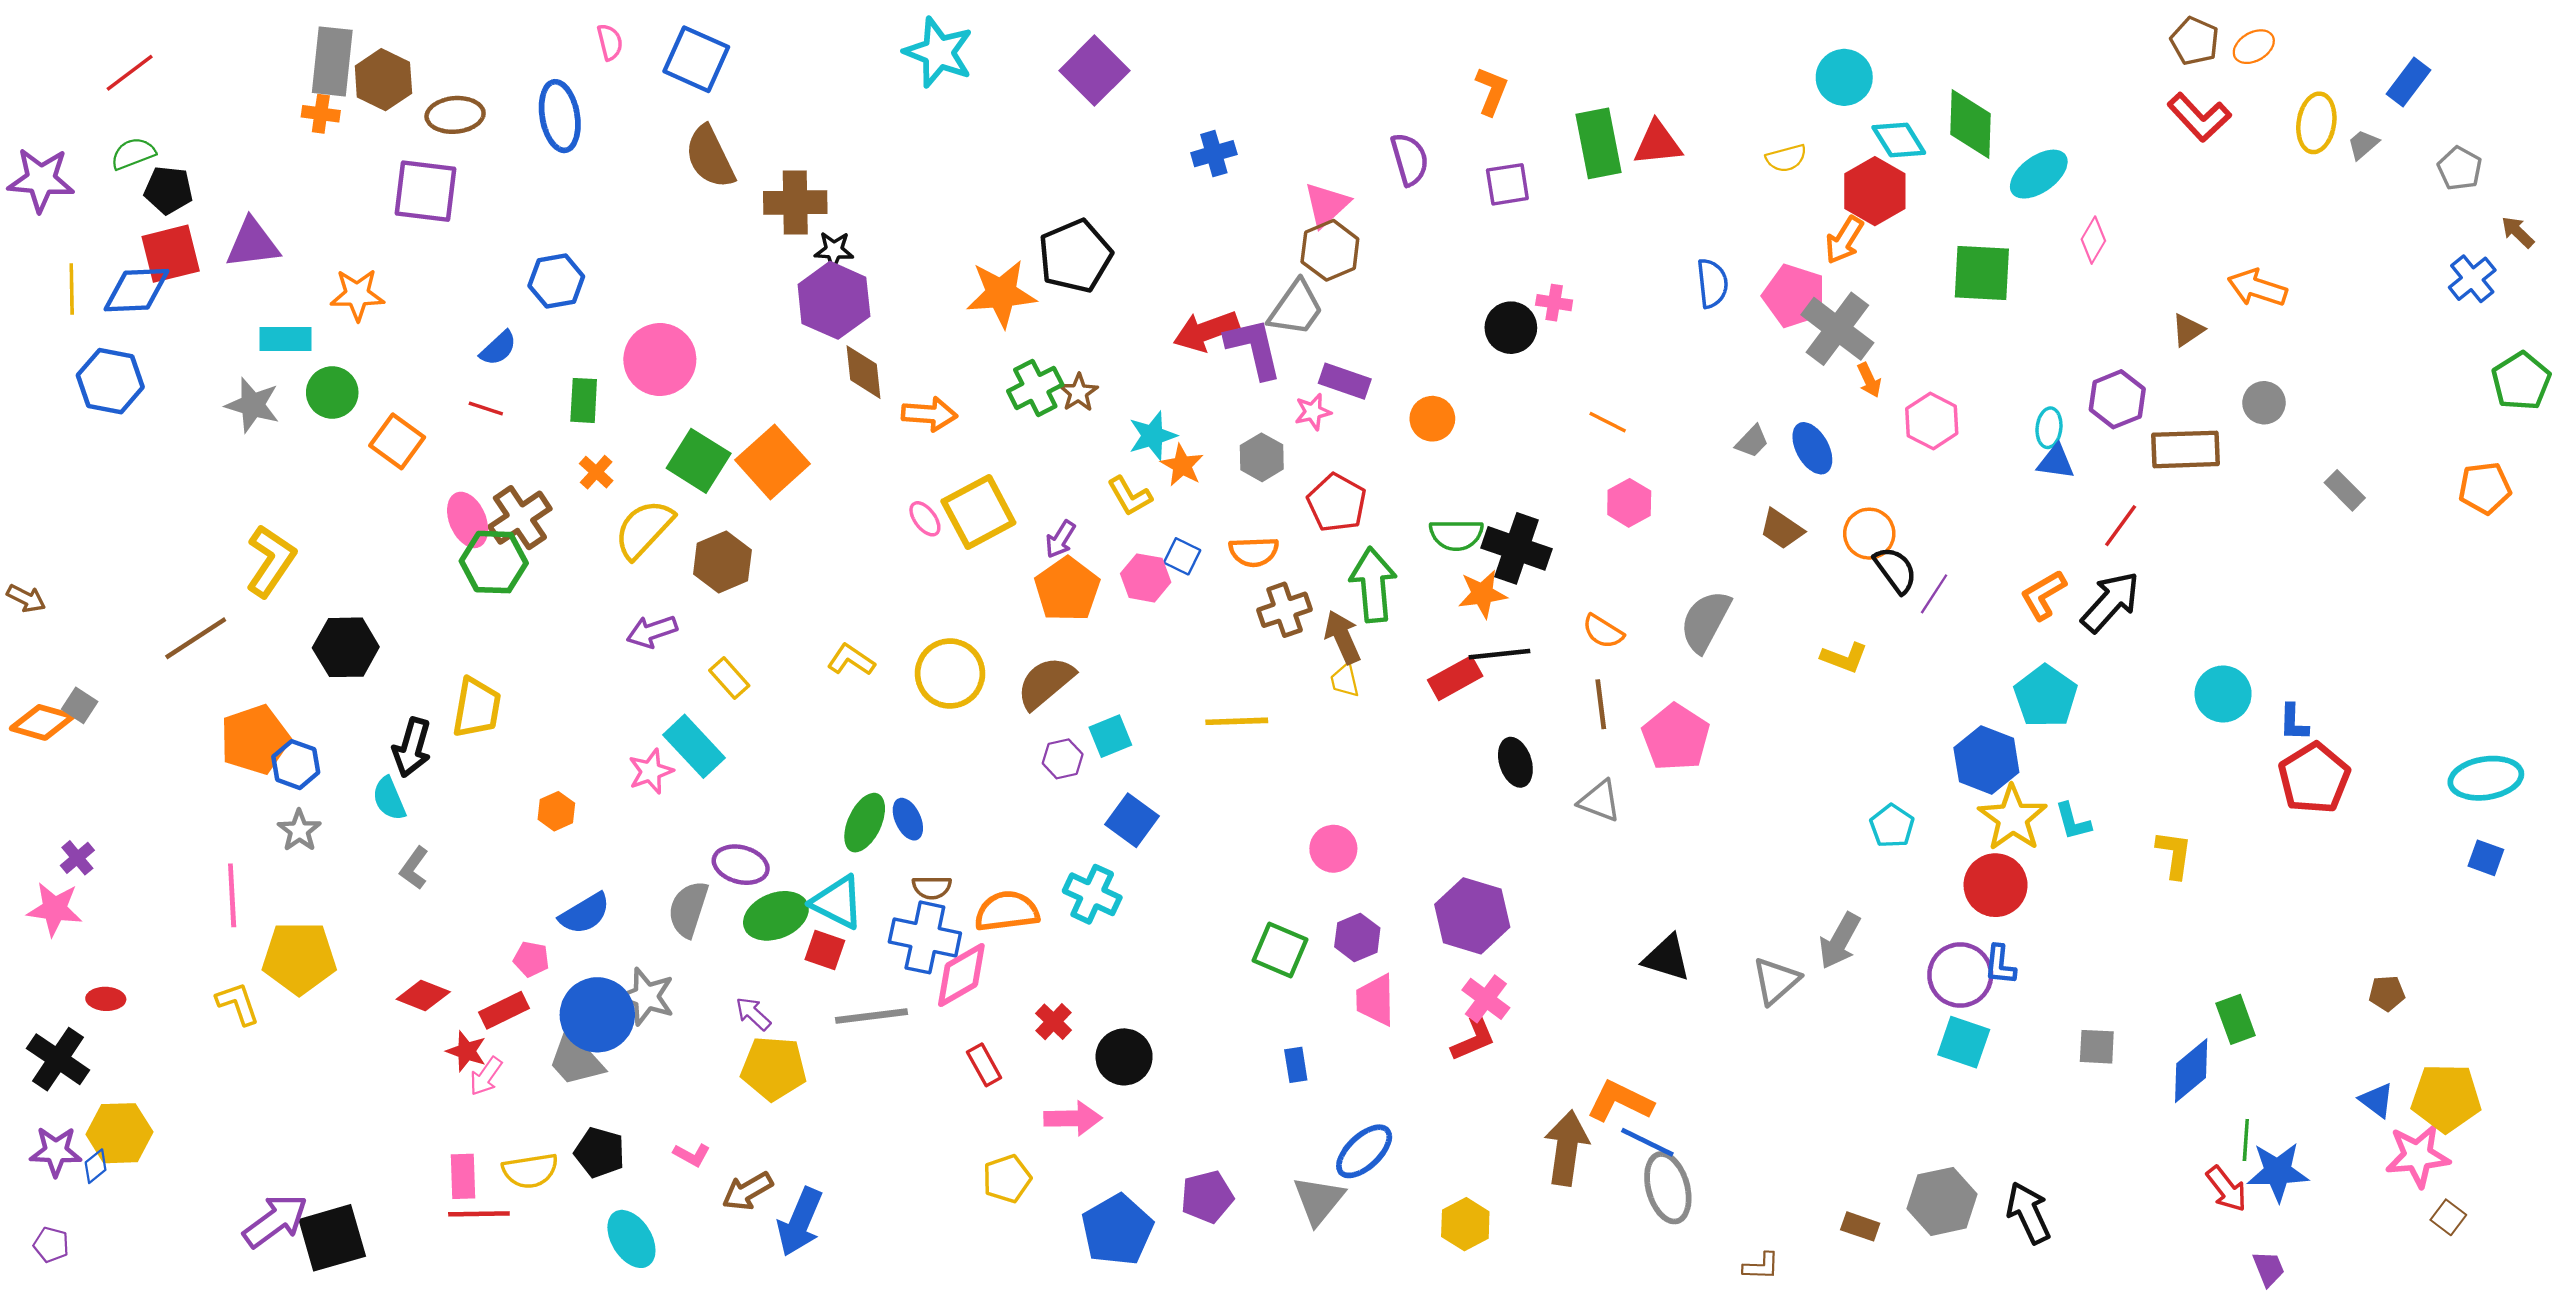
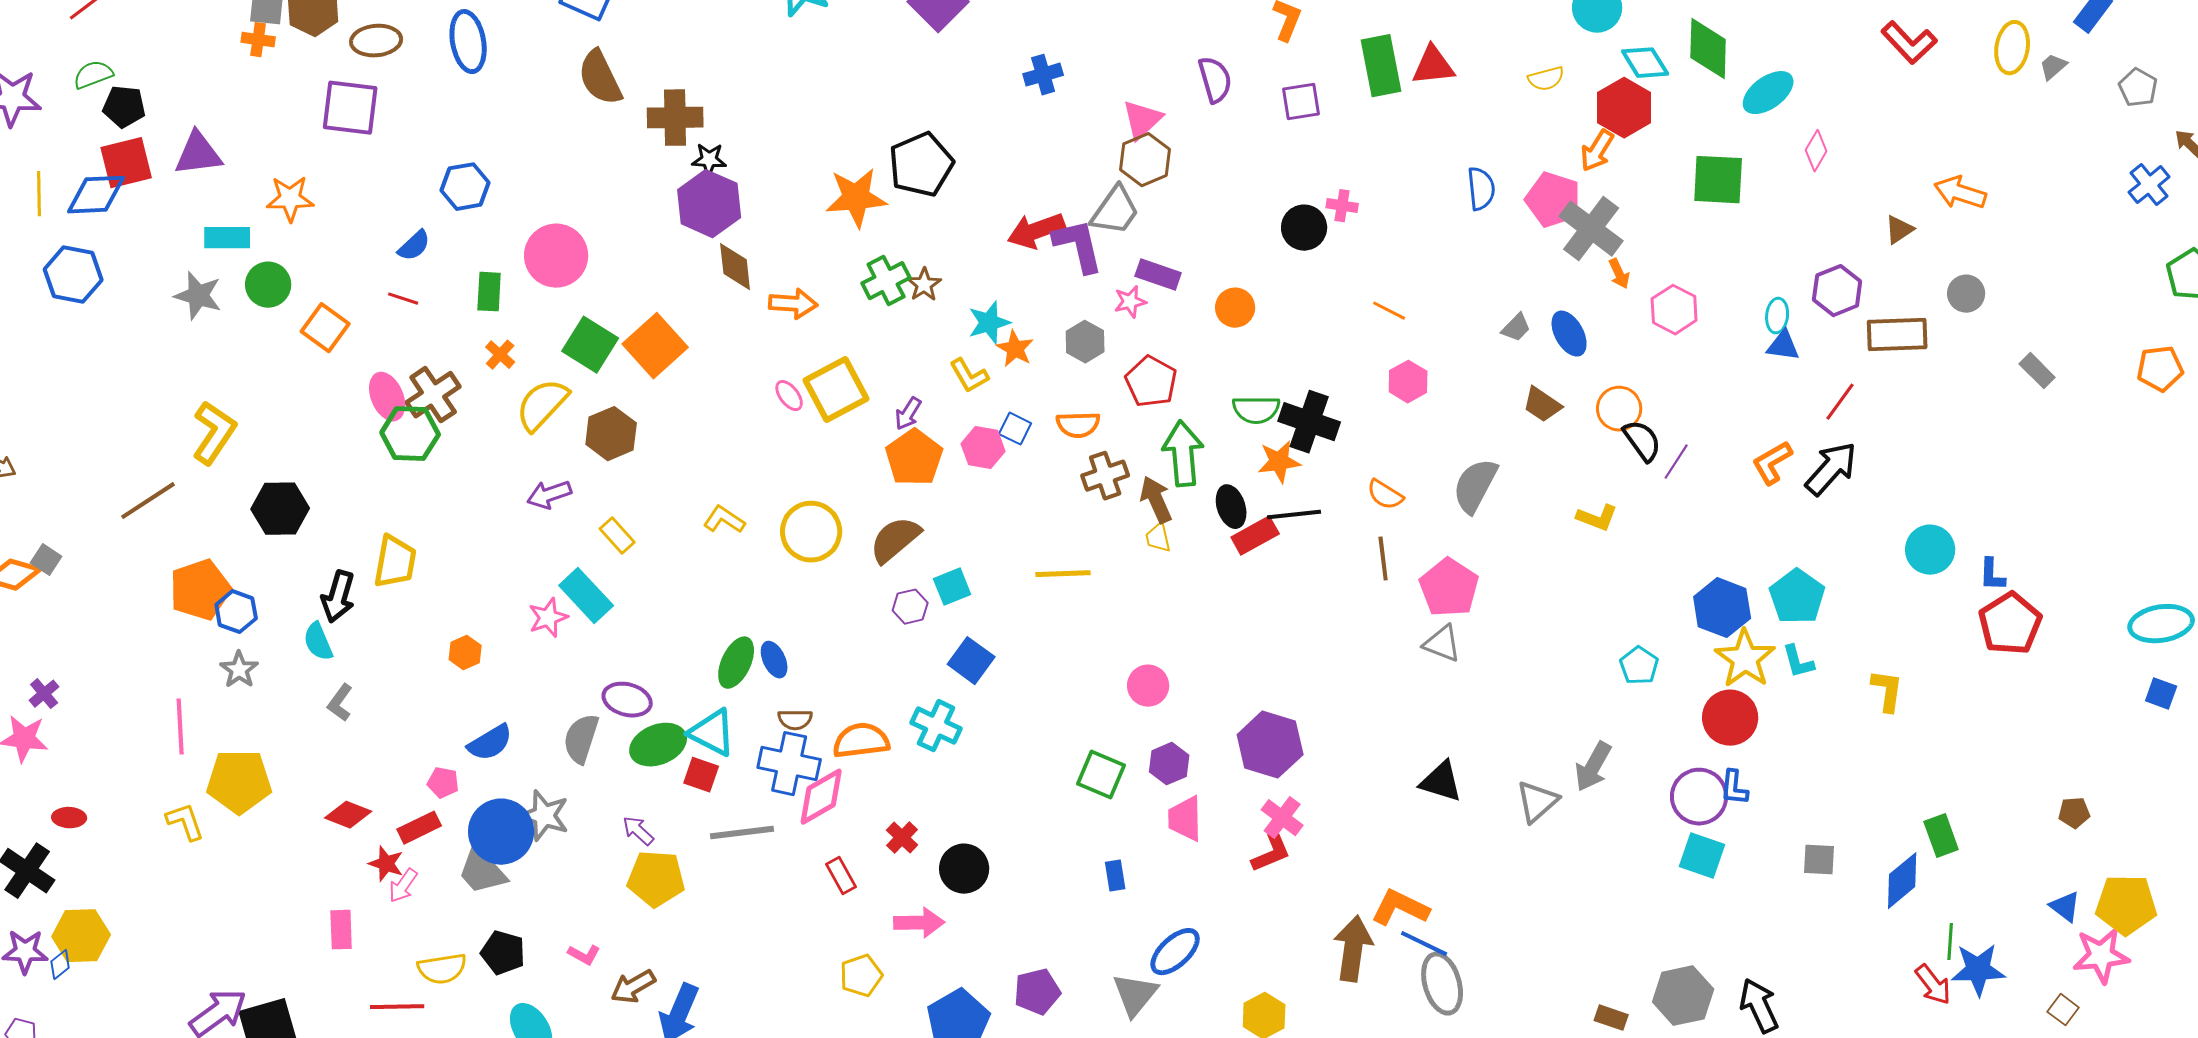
cyan pentagon: (2046, 696) -> (1797, 597), moved
black ellipse: (1515, 762) -> (1231, 507), moved
gray triangle: (1600, 801) -> (1442, 644), moved
pink rectangle: (463, 1176) -> (341, 930), moved
brown square: (2448, 1217) -> (2063, 1010), moved

